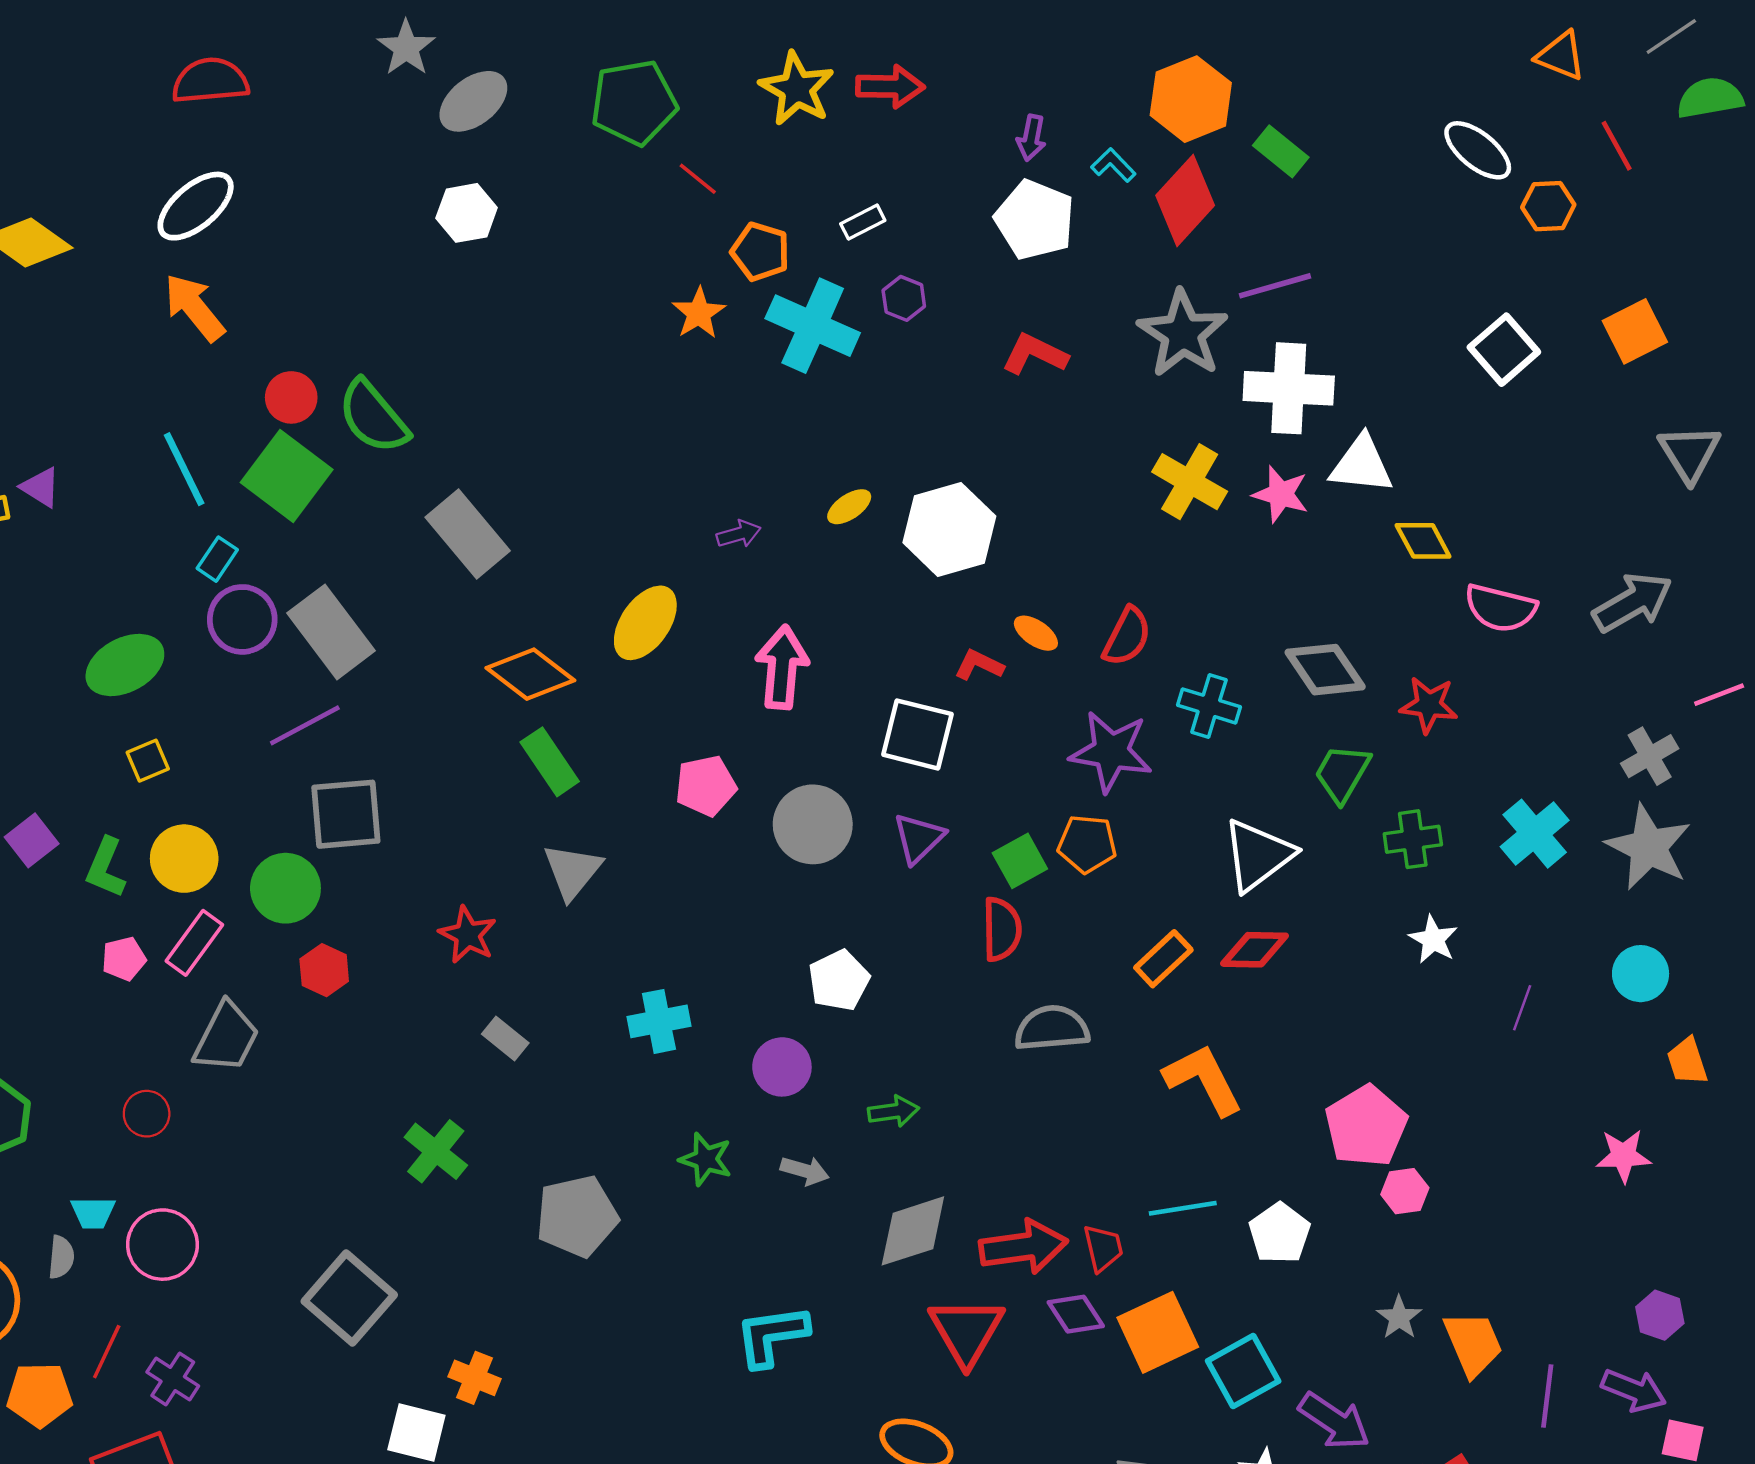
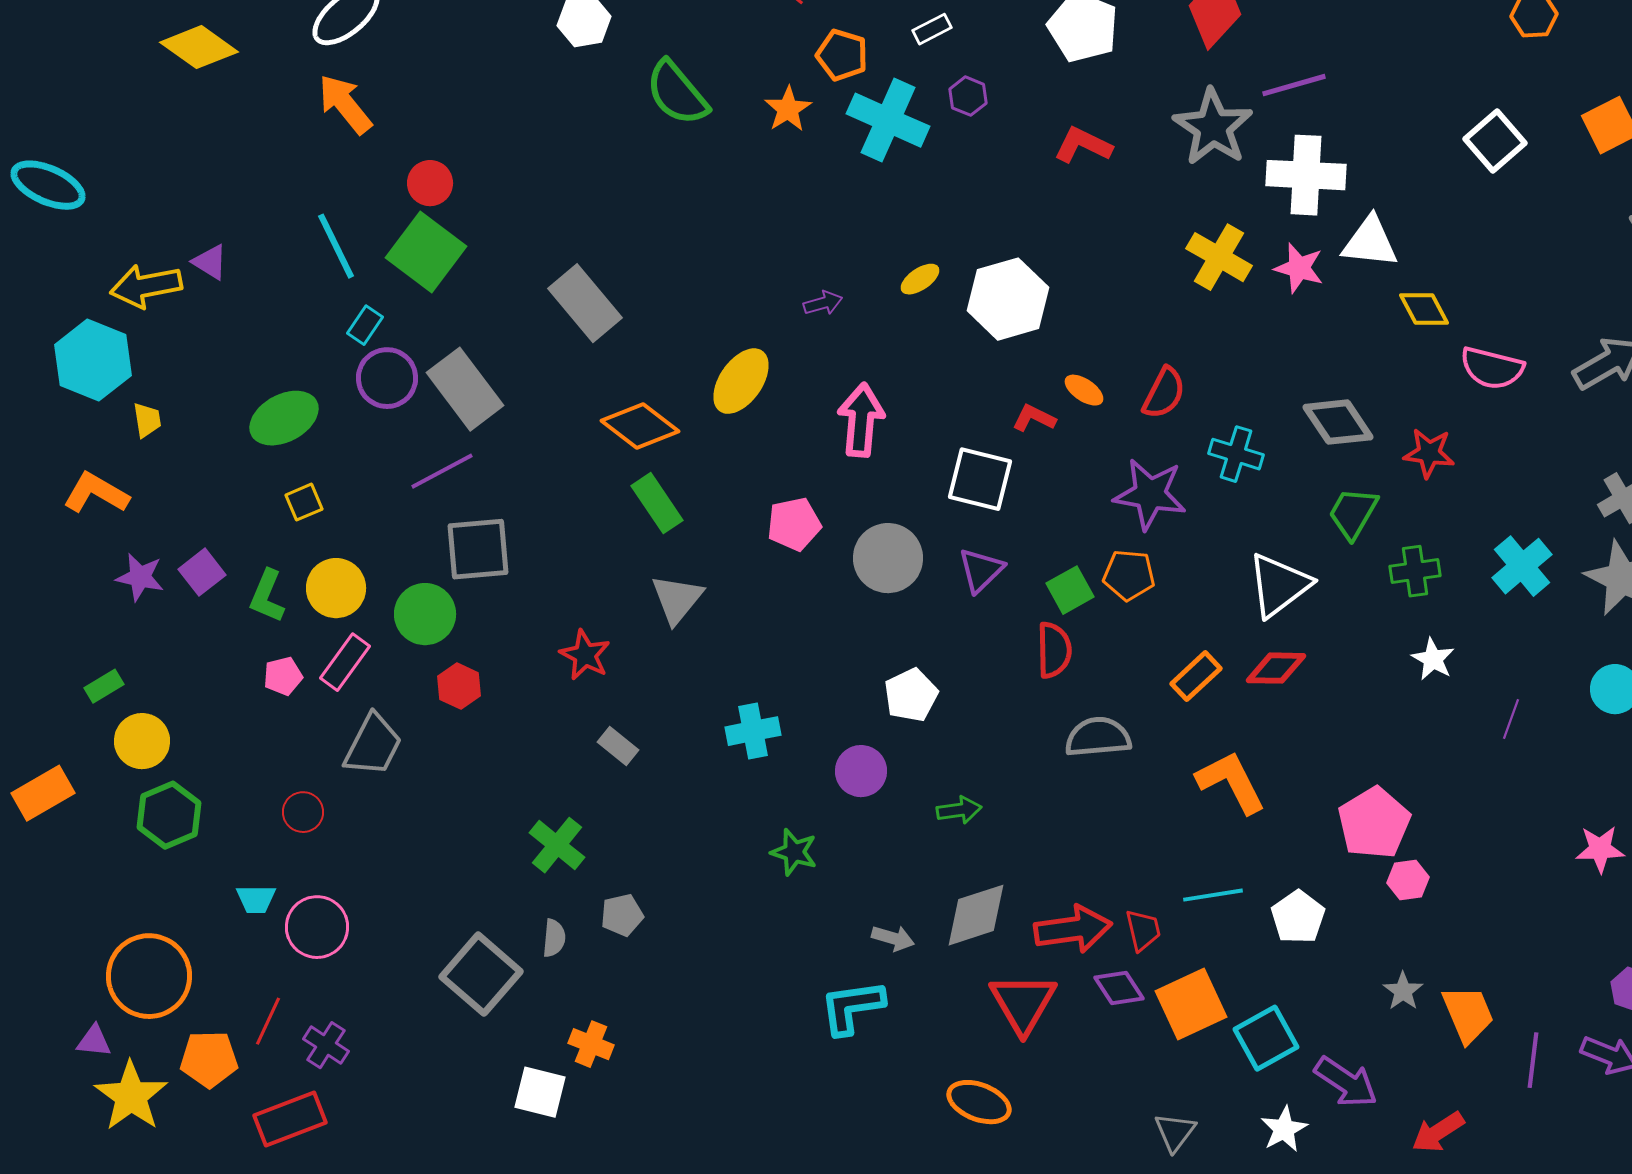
green semicircle: (373, 417) -> (677, 93), moved
gray arrow: (805, 1171) -> (893, 938), moved
gray pentagon: (577, 1216) -> (622, 915), moved, size x0.6
gray semicircle: (61, 1257) -> (554, 938), moved

